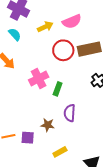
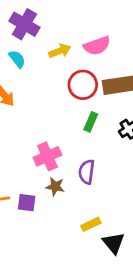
pink cross: (39, 78) -> (47, 156), moved
green rectangle: (58, 89) -> (91, 122), moved
yellow rectangle: (60, 152) -> (91, 224), moved

